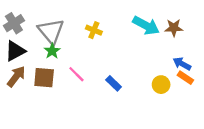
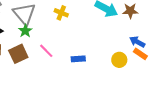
brown square: (44, 78) -> (18, 54), turned -30
blue rectangle: (114, 83) -> (78, 59), turned -48

